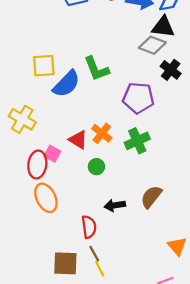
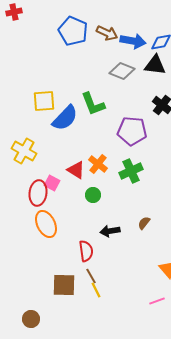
gray diamond: (152, 45) -> (122, 71), moved
brown semicircle: (151, 197) -> (144, 223), size x0.6

